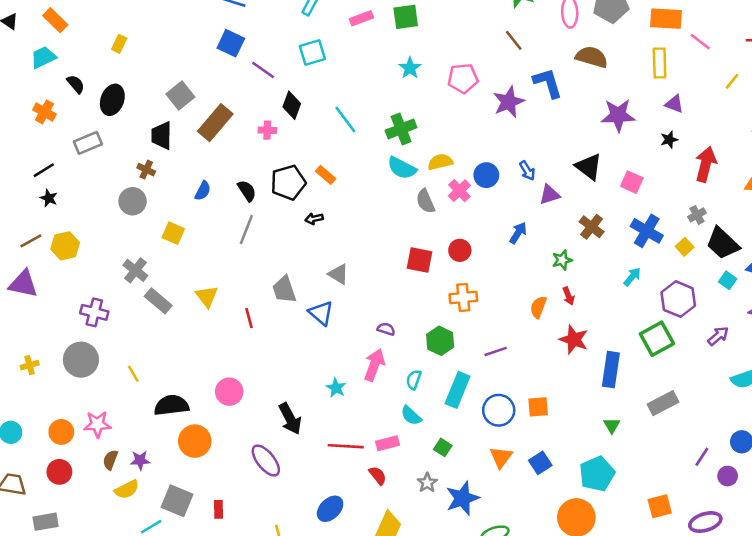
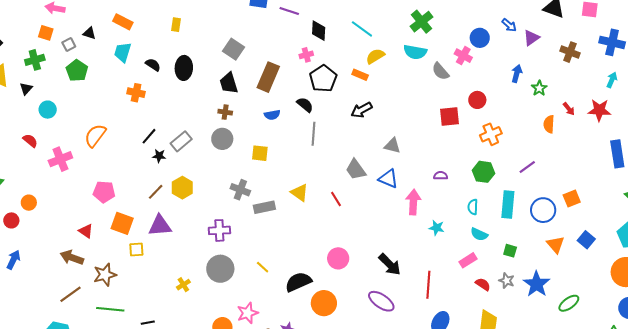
cyan trapezoid: (43, 57) -> (123, 52), turned -30
brown rectangle: (215, 123) -> (268, 77), moved
green cross: (401, 129) -> (422, 22), moved
gray rectangle: (88, 143) -> (181, 141), moved
yellow semicircle: (440, 162) -> (375, 56), moved
black pentagon: (288, 183) -> (323, 79), moved
blue semicircle: (203, 191) -> (272, 115), turned 70
black arrow: (314, 219) -> (361, 110), size x1.5
green star: (562, 260) -> (539, 88), moved
gray rectangle: (158, 301) -> (264, 207), turned -35
red star: (574, 340) -> (599, 110), moved
pink arrow: (374, 365) -> (413, 202), moved
cyan star: (336, 388) -> (437, 228), moved
red line: (346, 446) -> (428, 285), moved, turned -72
red semicircle: (378, 476) -> (483, 284), moved

